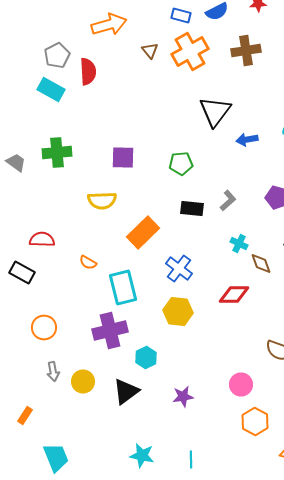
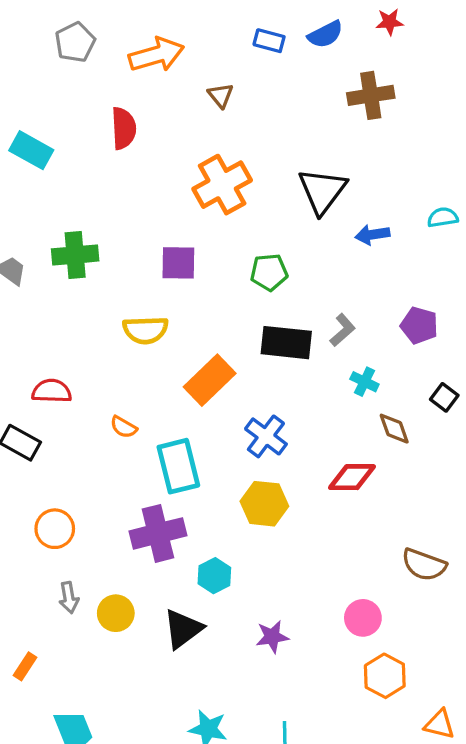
orange cross: (190, 52) -> (222, 185), moved
gray pentagon: (57, 56) -> (75, 42), moved
cyan rectangle: (51, 90) -> (31, 150), moved
black rectangle: (192, 208) -> (286, 343), size x1.4
cyan cross: (239, 244) -> (364, 382), moved

